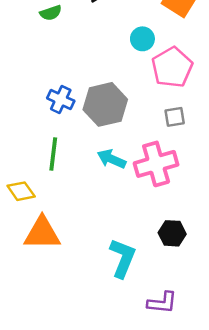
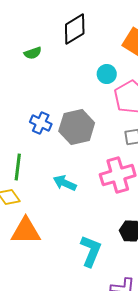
green line: (53, 154) -> (18, 167), moved
cyan arrow: (111, 159) -> (65, 183), moved

